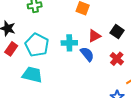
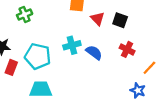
red triangle: (94, 36) -> (98, 19), moved, turned -32

